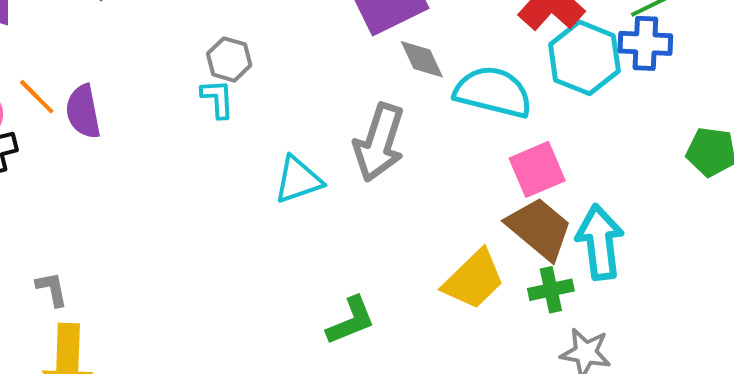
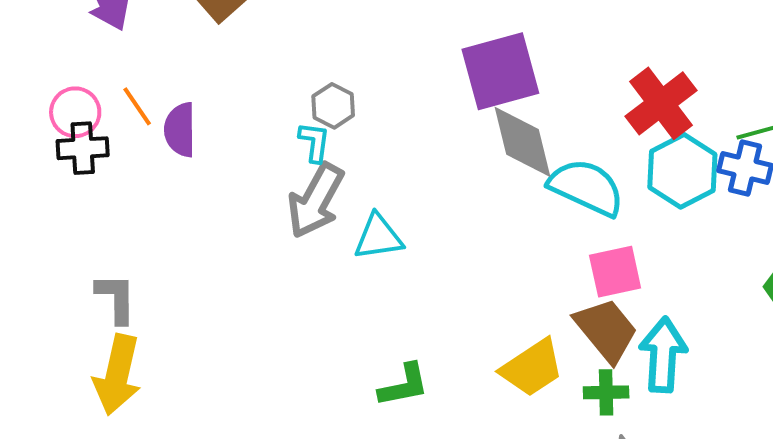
gray diamond: (422, 59) -> (522, 142), size x1.6
gray arrow: (379, 142) -> (316, 201), moved
gray L-shape: (52, 289) -> (116, 298), size x1.4

